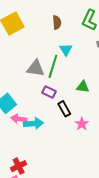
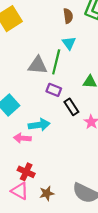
brown semicircle: (57, 22) -> (68, 16), moved
pink arrow: (19, 119) -> (22, 138), moved
red cross: (19, 166) -> (26, 172), turned -35

